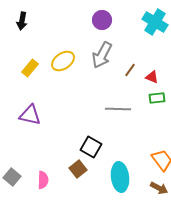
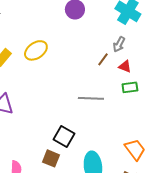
gray arrow: (102, 55) -> (119, 44), moved, size x0.6
brown square: (78, 169) -> (51, 158), turned -30

